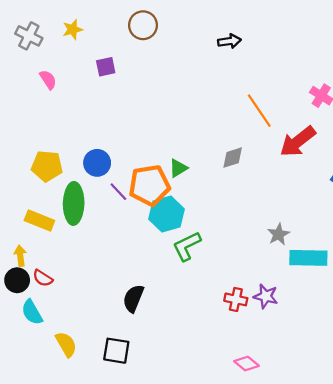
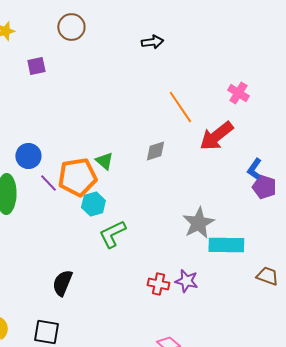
green triangle: (178, 168) -> (104, 161), turned -48
cyan hexagon: (166, 214) -> (93, 204), size x0.7
gray star: (279, 234) -> (198, 223), size x1.5

